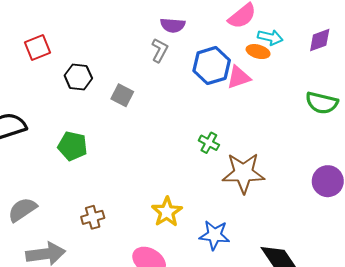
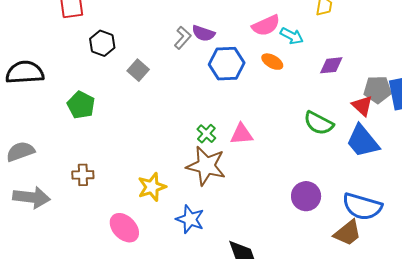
purple semicircle: (173, 25) -> (203, 33), moved
cyan arrow: (270, 37) -> (292, 36), moved
pink triangle: (239, 77) -> (242, 134), moved
brown star: (243, 173) -> (206, 166), moved

